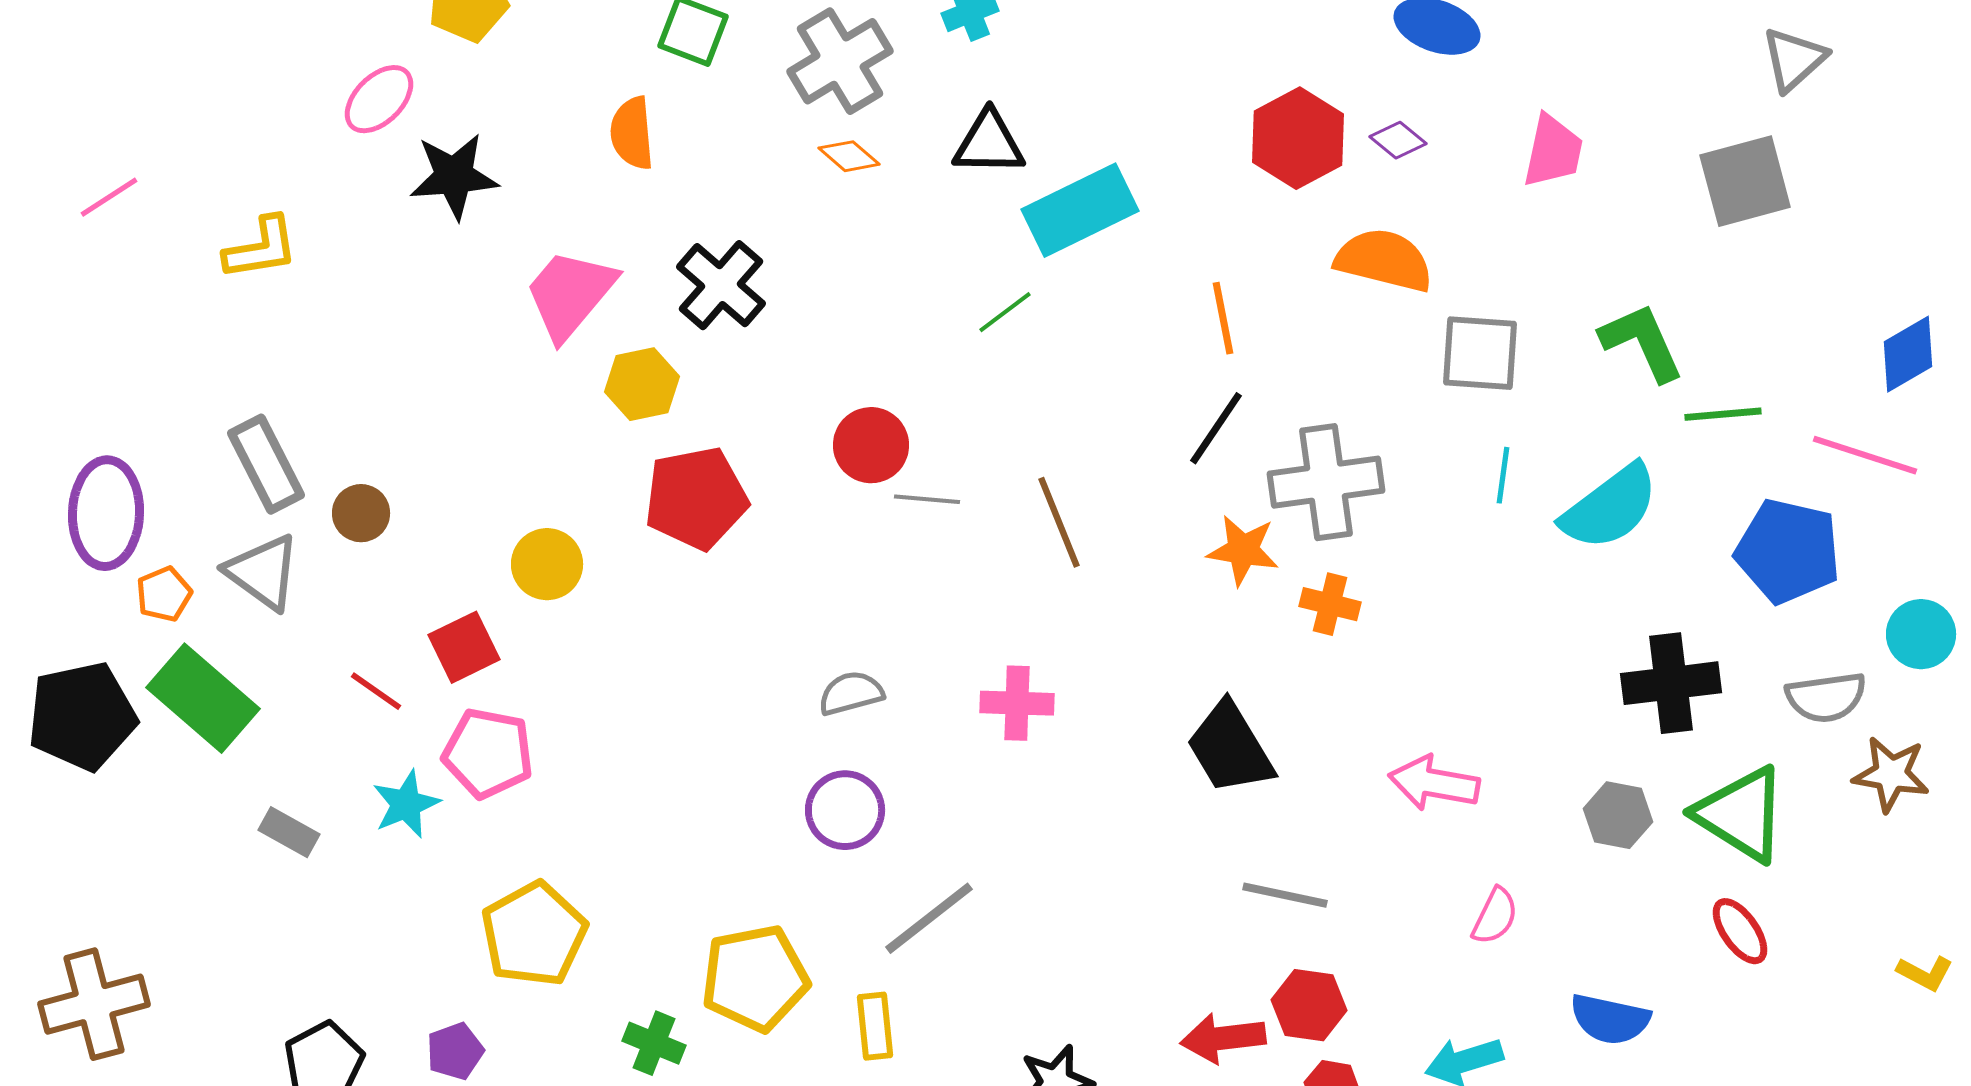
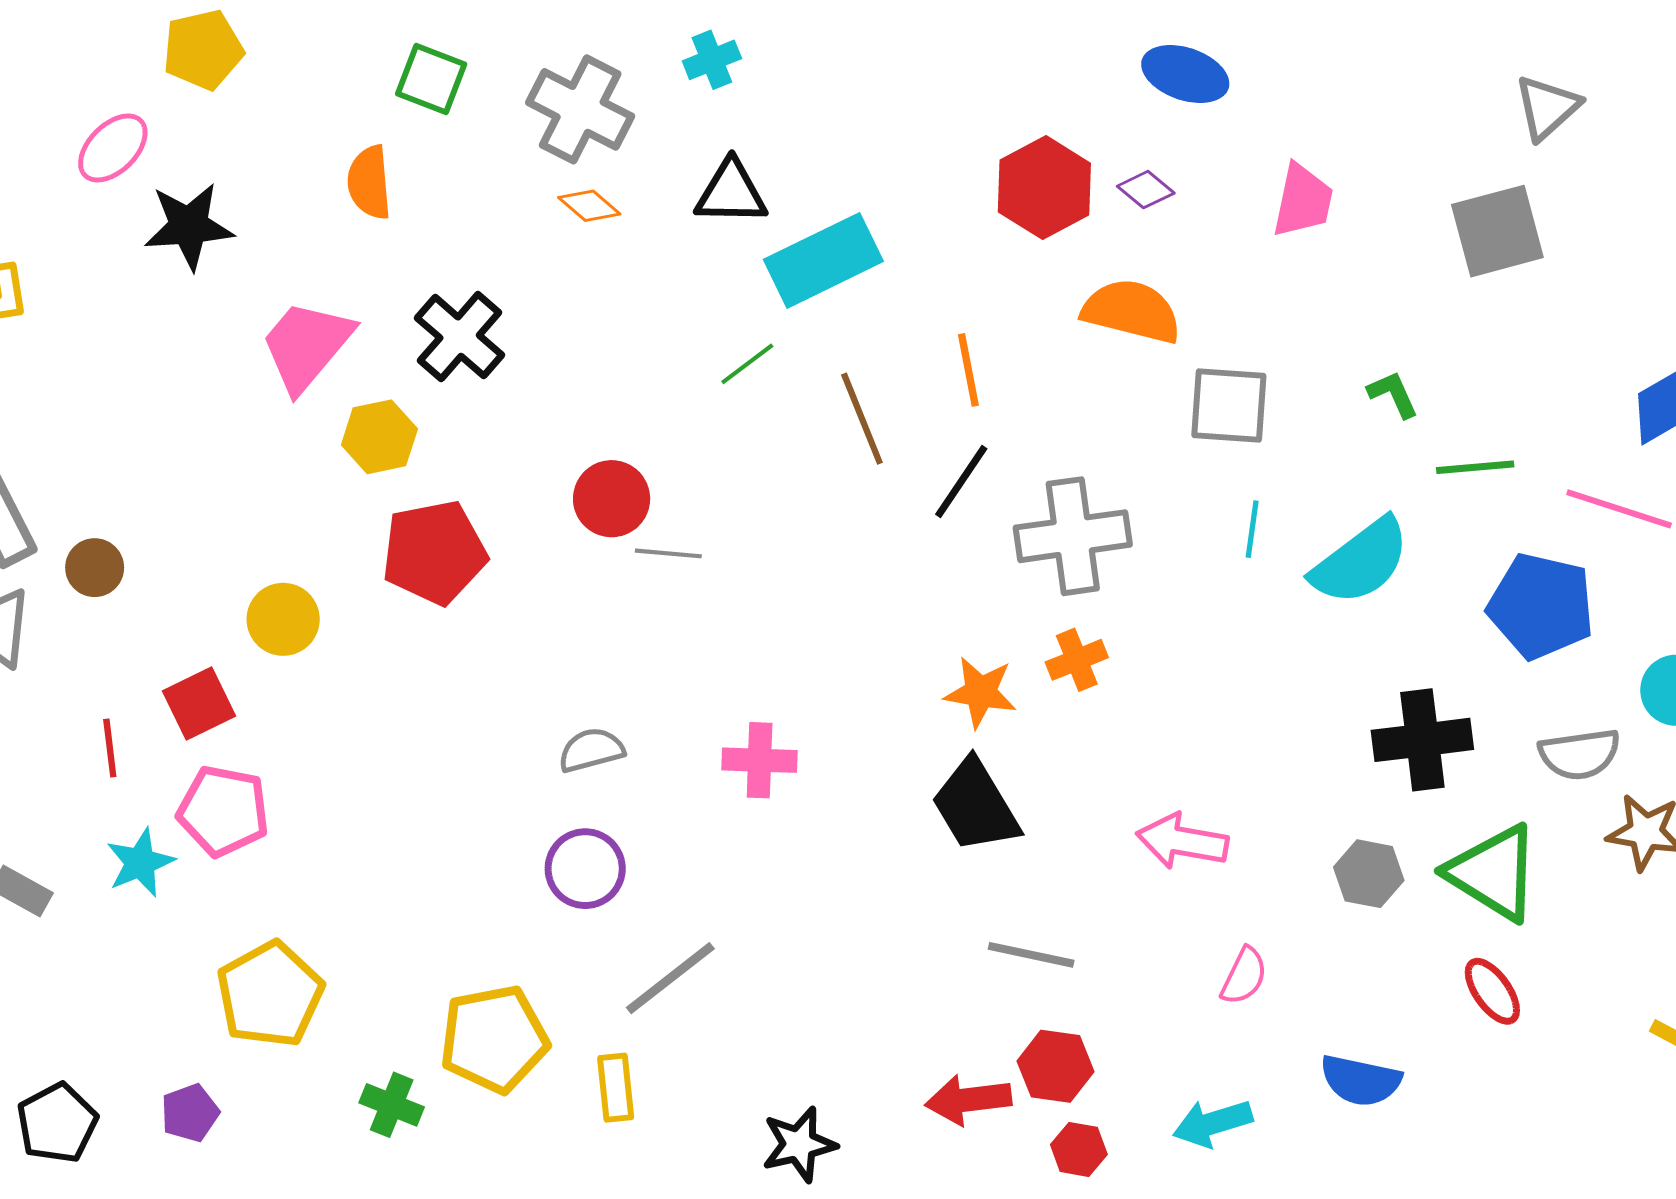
gray cross: (840, 61) -> (580, 109), turned -32
green L-shape: (1642, 342) -> (1393, 394), size x0.6
brown line: (1059, 522) -> (862, 419), moved
orange star: (1243, 550) -> (981, 692), moved
orange cross: (1330, 604) -> (1077, 660), turned -36
red line: (376, 691) -> (110, 748), turned 48

